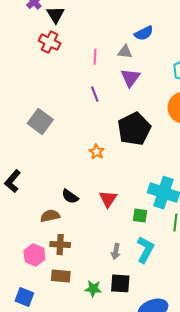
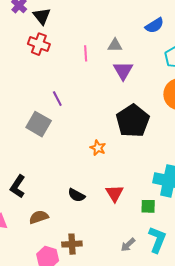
blue semicircle: (144, 33) -> (155, 25), moved
purple line: (95, 94) -> (57, 99), moved
brown semicircle: (50, 216) -> (39, 217), moved
gray arrow: (116, 251) -> (128, 245), turned 42

